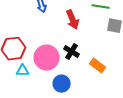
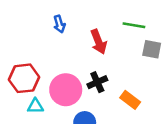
black cross: (72, 52) -> (97, 82), turned 35

